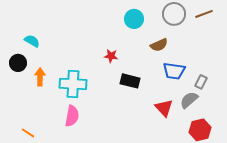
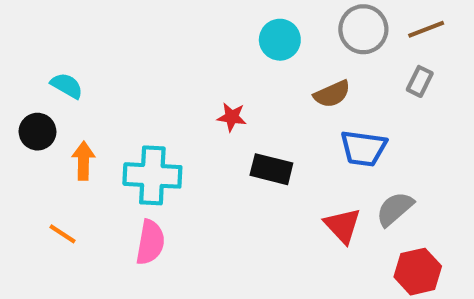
gray rectangle: (201, 82) -> (420, 81), moved
orange line: (28, 133) -> (63, 234), moved

